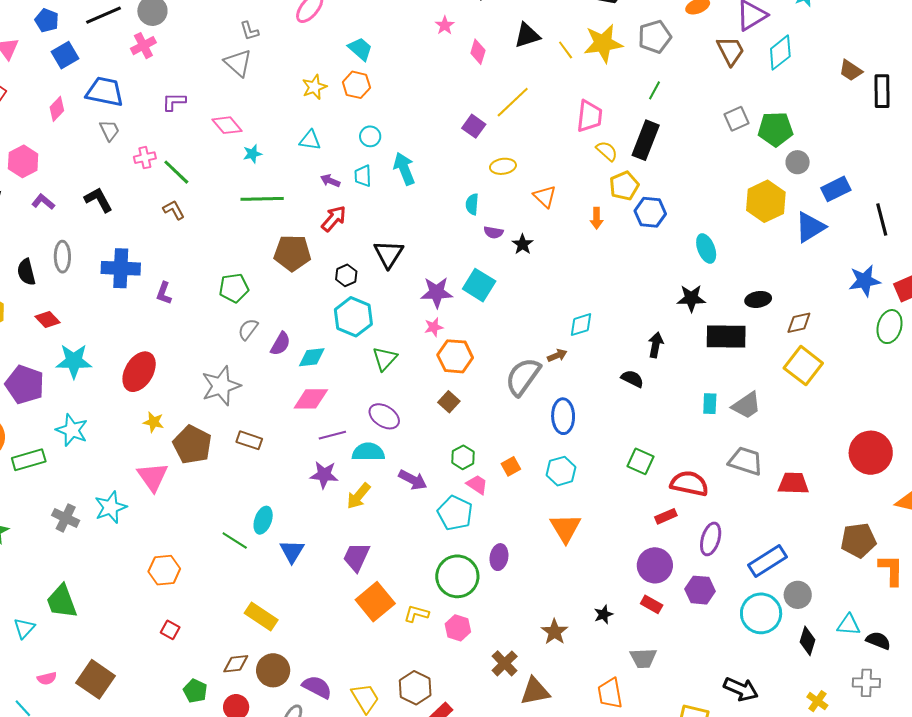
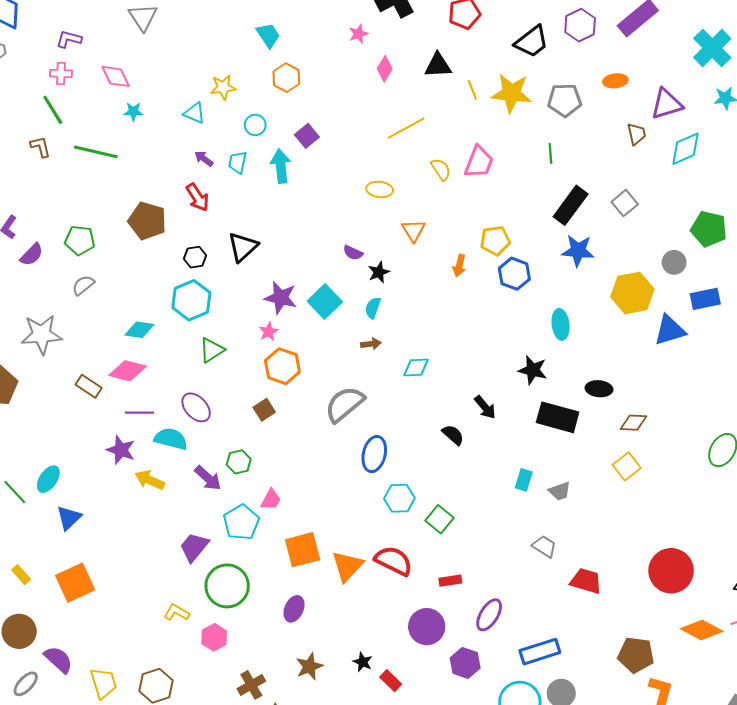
brown trapezoid: (731, 51) -> (636, 134), size x0.7
orange hexagon: (356, 85) -> (286, 78), moved
yellow star: (314, 87) -> (223, 87), moved
green line: (654, 90) -> (550, 153), turned -48
gray square: (736, 119) -> (625, 203), turned -30
purple square: (474, 126) -> (307, 136), moved
green pentagon: (775, 129) -> (709, 229), moved
black rectangle: (646, 140) -> (571, 205), moved
yellow semicircle: (607, 151) -> (441, 169), moved
pink cross: (145, 158) -> (61, 73), moved
green line: (262, 199) -> (96, 152), moved
cyan semicircle: (472, 204) -> (373, 308), moved
red arrow: (334, 219) -> (198, 197), turned 92
blue star: (865, 281) -> (578, 251), moved
pink star: (434, 327) -> (269, 332), turned -30
purple semicircle: (280, 344) -> (32, 255), moved
black arrow: (656, 345) -> (485, 407), turned 115
brown arrow: (557, 355) -> (371, 344), moved
yellow square: (803, 366) -> (627, 466), size x0.7
gray trapezoid: (746, 405) -> (560, 491), size x0.7
brown rectangle: (249, 440) -> (89, 386), moved
green hexagon: (463, 457) -> (239, 462), moved
gray trapezoid: (746, 461) -> (544, 546), size x0.7
orange square: (511, 466) -> (303, 550), moved, size x1.8
cyan hexagon: (561, 471) -> (399, 498), moved
red semicircle: (689, 483) -> (394, 561), moved
pink trapezoid: (477, 484) -> (271, 500), turned 70
yellow arrow: (359, 496) -> (150, 480), turned 60
purple trapezoid: (356, 557) -> (194, 547), moved
purple ellipse: (499, 557) -> (294, 609), moved
orange square: (375, 602) -> (75, 583), moved
red rectangle: (652, 604) -> (391, 681), moved
black star: (603, 614) -> (363, 662), turned 30
yellow rectangle: (261, 616) -> (21, 575), size x0.6

